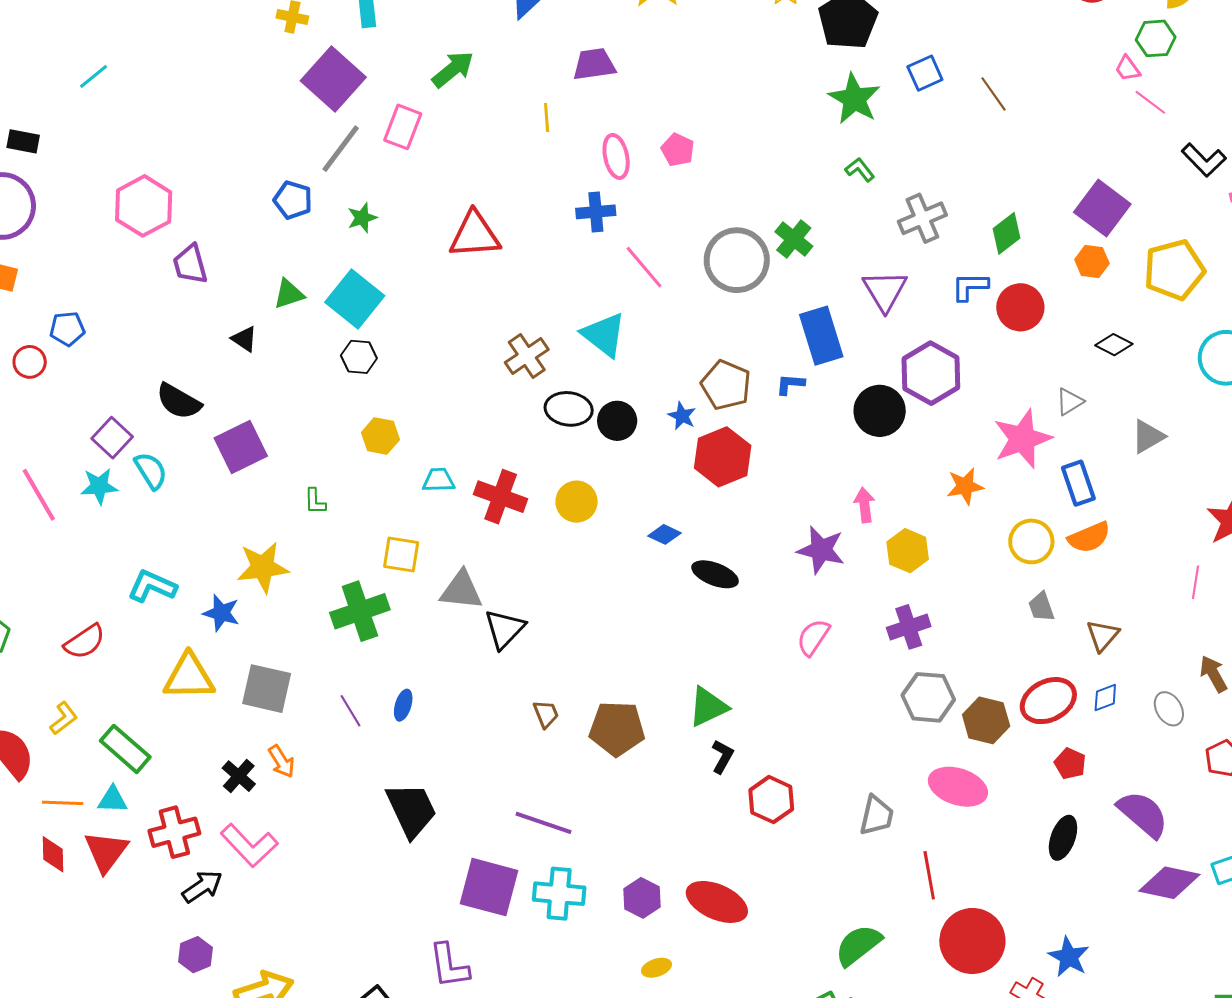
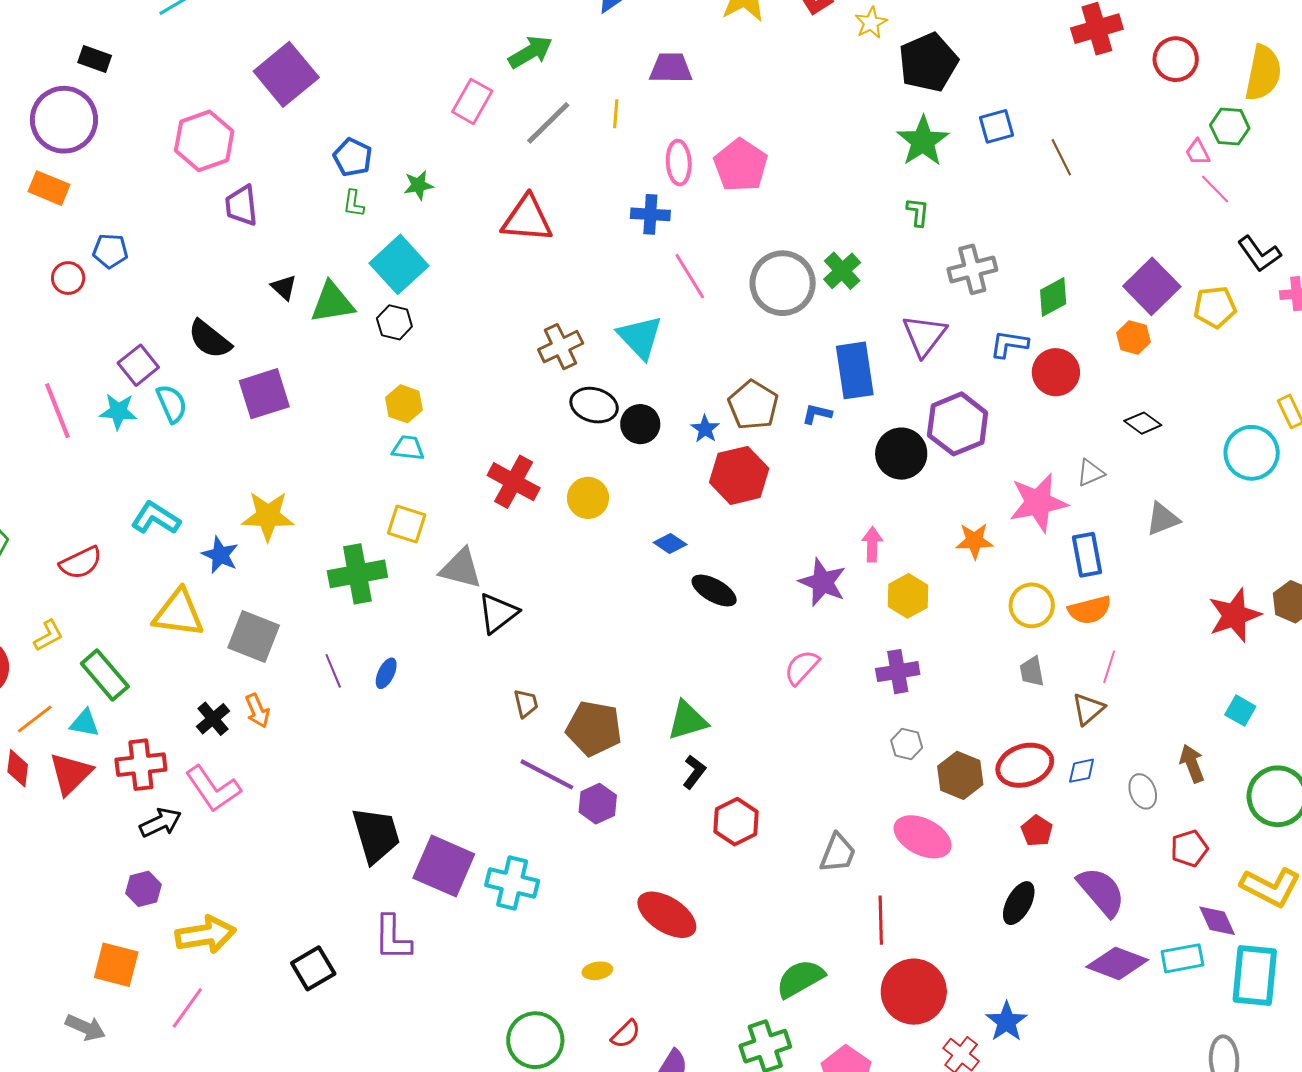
purple square: (333, 79) -> (286, 74), moved
gray line: (341, 149) -> (548, 123), moved
pink pentagon: (678, 150) -> (741, 165), size x1.6
green L-shape: (860, 170) -> (918, 212), turned 36
yellow pentagon: (1174, 270) -> (1215, 307), moved, size x0.7
green triangle: (289, 294) -> (332, 303), moved, size x1.4
cyan trapezoid: (438, 480) -> (408, 448), moved
green L-shape: (315, 501) -> (354, 203), moved
pink line: (1196, 582) -> (1109, 667), moved
gray hexagon: (928, 697) -> (907, 744), size x0.6
orange line: (63, 803) -> (35, 719), turned -48
black trapezoid: (411, 810) -> (376, 835), moved
purple line: (543, 823) -> (547, 774), moved
purple hexagon: (642, 898) -> (598, 804), moved

